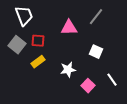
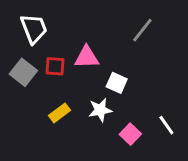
pink triangle: (69, 28) -> (87, 57), moved
white square: (96, 52) -> (117, 83), moved
yellow rectangle: (38, 62) -> (60, 113), moved

